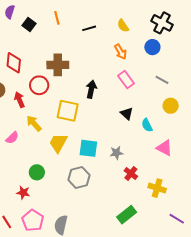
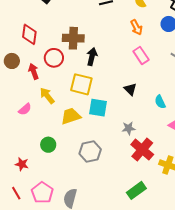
black arrow: (91, 89) -> (92, 57), moved
black triangle: (127, 114) -> (130, 89), moved
yellow trapezoid: (58, 143) -> (71, 116), turned 40
cyan square: (88, 148) -> (98, 108), moved
red cross: (131, 174) -> (142, 150), size x1.6
red star: (23, 193) -> (22, 164), moved

